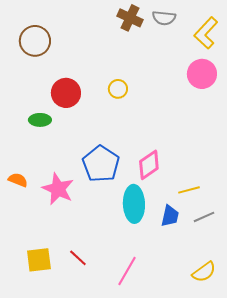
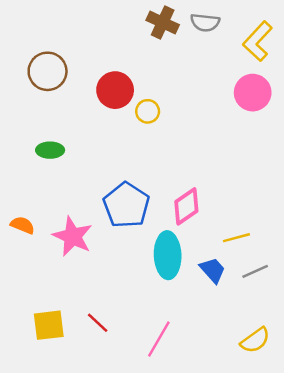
brown circle: (35, 41) -> (48, 71), moved
red circle: (66, 93) -> (115, 90), moved
blue trapezoid: (170, 216) -> (213, 270), turned -55

